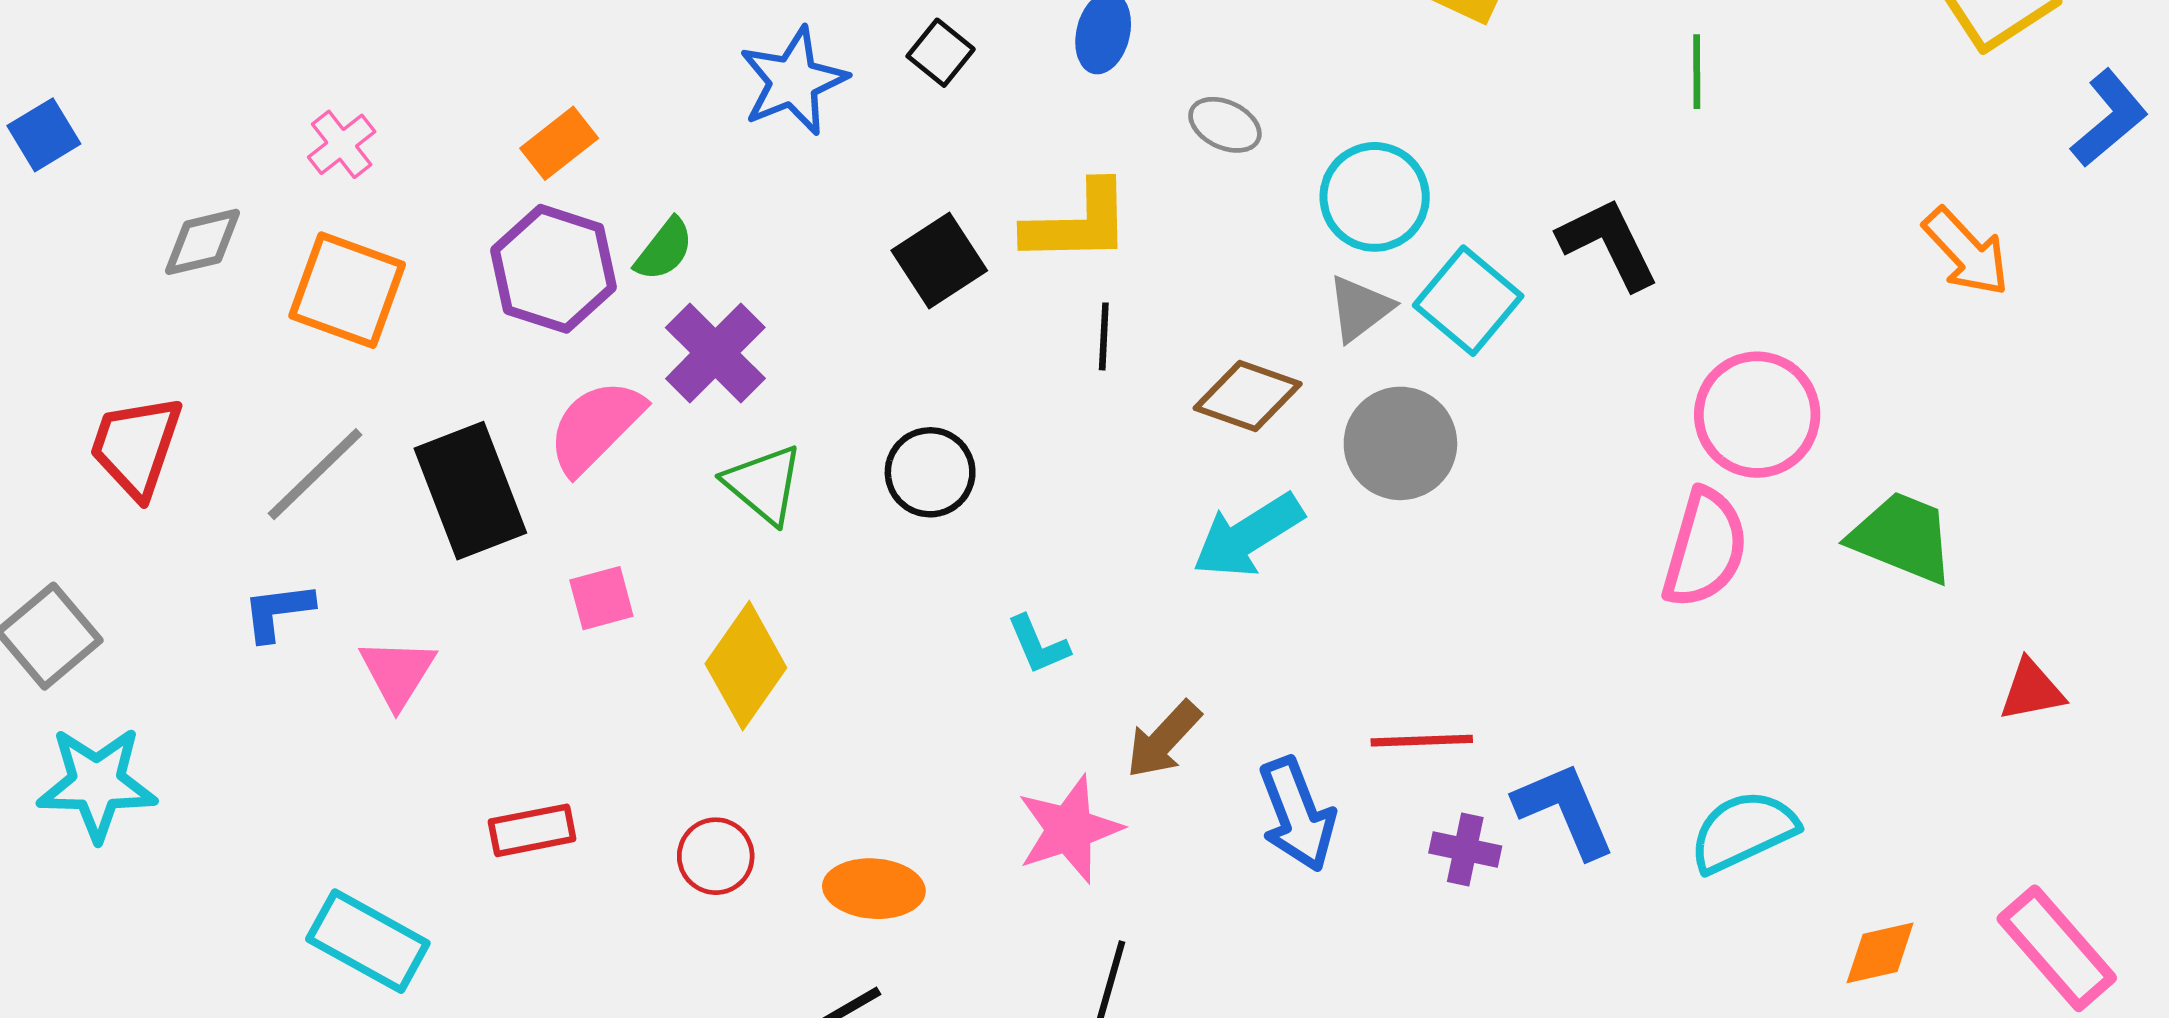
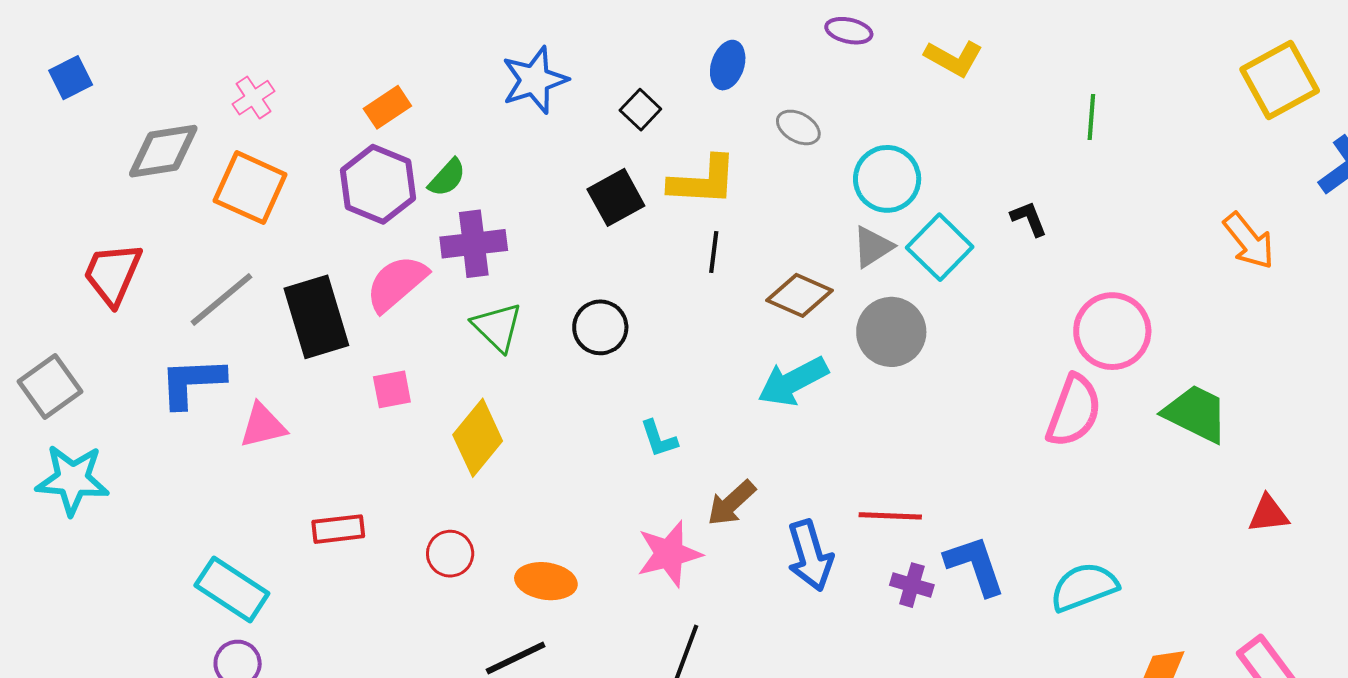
black square: (941, 53) -> (640, 110), moved
gray diamond: (203, 242) -> (163, 151), size x1.4
black L-shape: (1608, 243) -> (1029, 219), size x0.6
purple cross: (715, 353) -> (474, 244), turned 34
blue L-shape: (278, 612) -> (192, 382), size x1.5
pink triangle: (397, 673) -> (263, 426), turned 40

